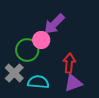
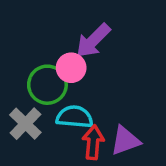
red arrow: (69, 63) -> (93, 142), moved
cyan semicircle: (38, 82) -> (75, 117), moved

